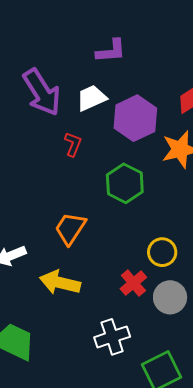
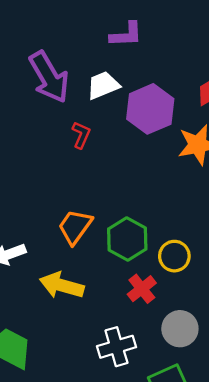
green hexagon: (125, 183) -> (127, 239), moved
gray circle: (170, 297) -> (180, 329), moved

